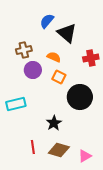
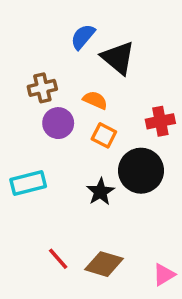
red cross: (91, 58) -> (160, 121), moved
black star: (54, 123) -> (100, 192), moved
red line: (33, 147) -> (58, 259), turned -32
pink triangle: (85, 156) -> (164, 275), moved

